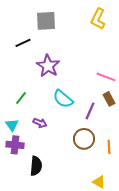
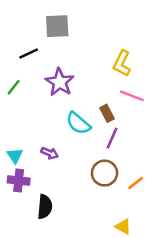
yellow L-shape: (98, 19) -> (122, 63), moved
green line: (21, 98) -> (14, 87), moved
brown rectangle: (109, 99) -> (107, 113), moved
orange line: (109, 147) -> (136, 183), turned 56

